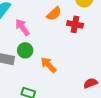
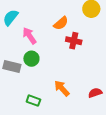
red cross: (75, 24) -> (74, 41), moved
orange arrow: (49, 65) -> (62, 88), moved

